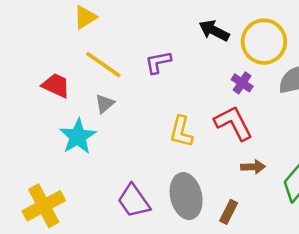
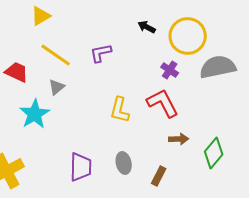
black arrow: (214, 31) -> (147, 27), size x0.7
gray ellipse: (186, 196) -> (124, 163), size x0.6
purple trapezoid: (134, 201) -> (81, 167), turned -144

